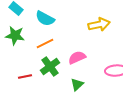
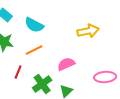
green cross: (50, 67) -> (42, 84), moved
red line: (25, 77) -> (18, 72), moved, turned -56

